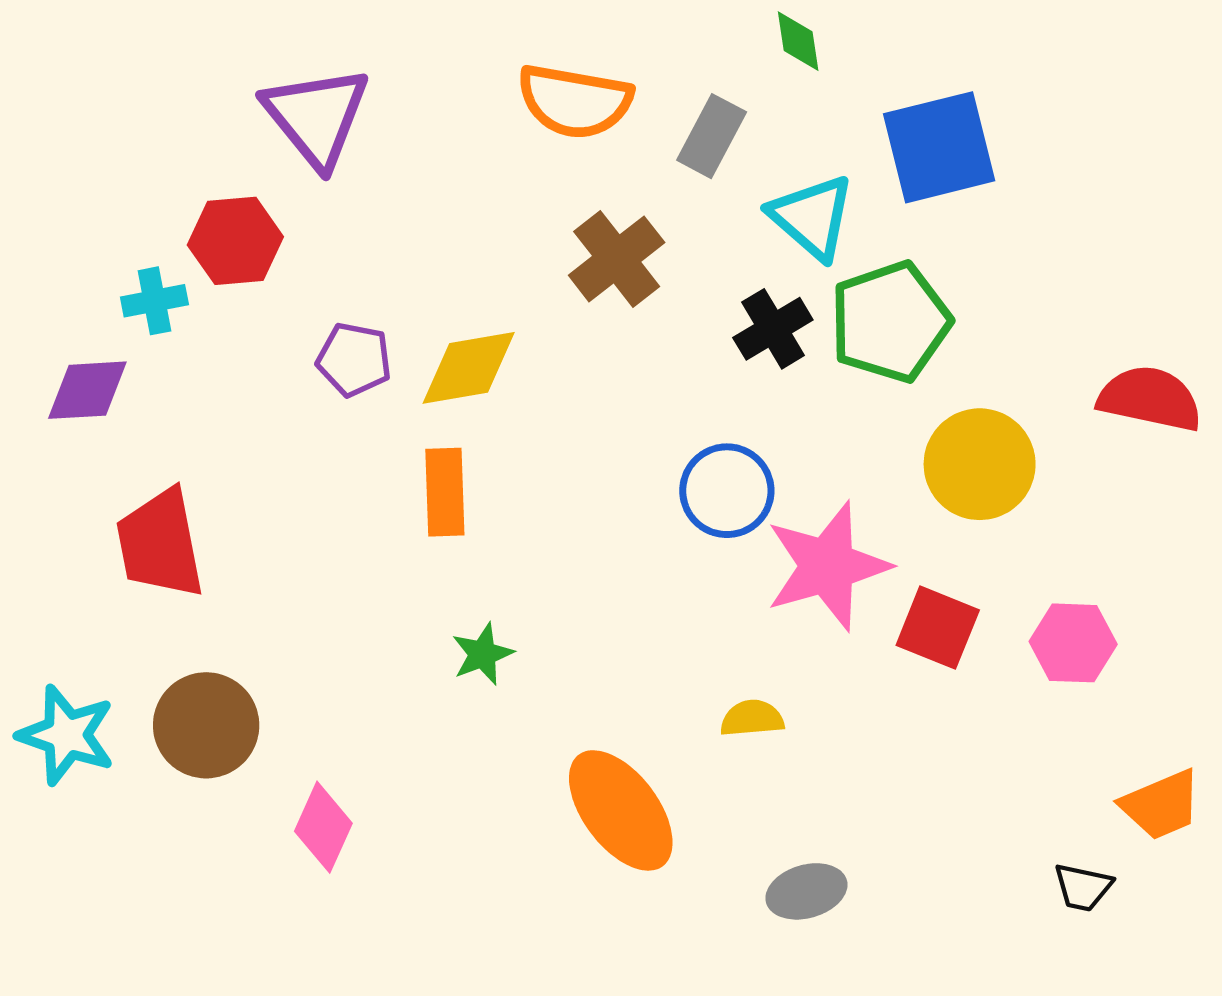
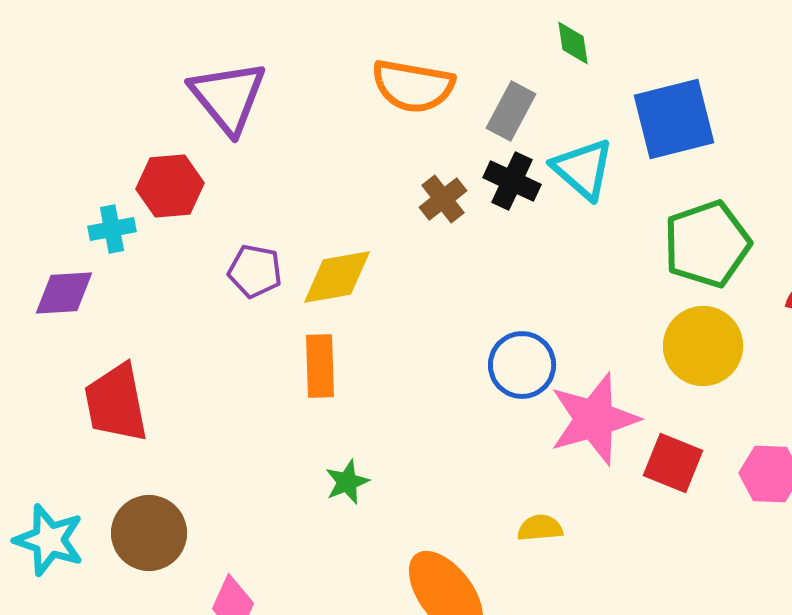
brown cross: (617, 259) -> (443, 199), size x0.7
green pentagon: (890, 322) -> (707, 244), moved
black cross: (773, 329) -> (512, 181), moved, turned -34

